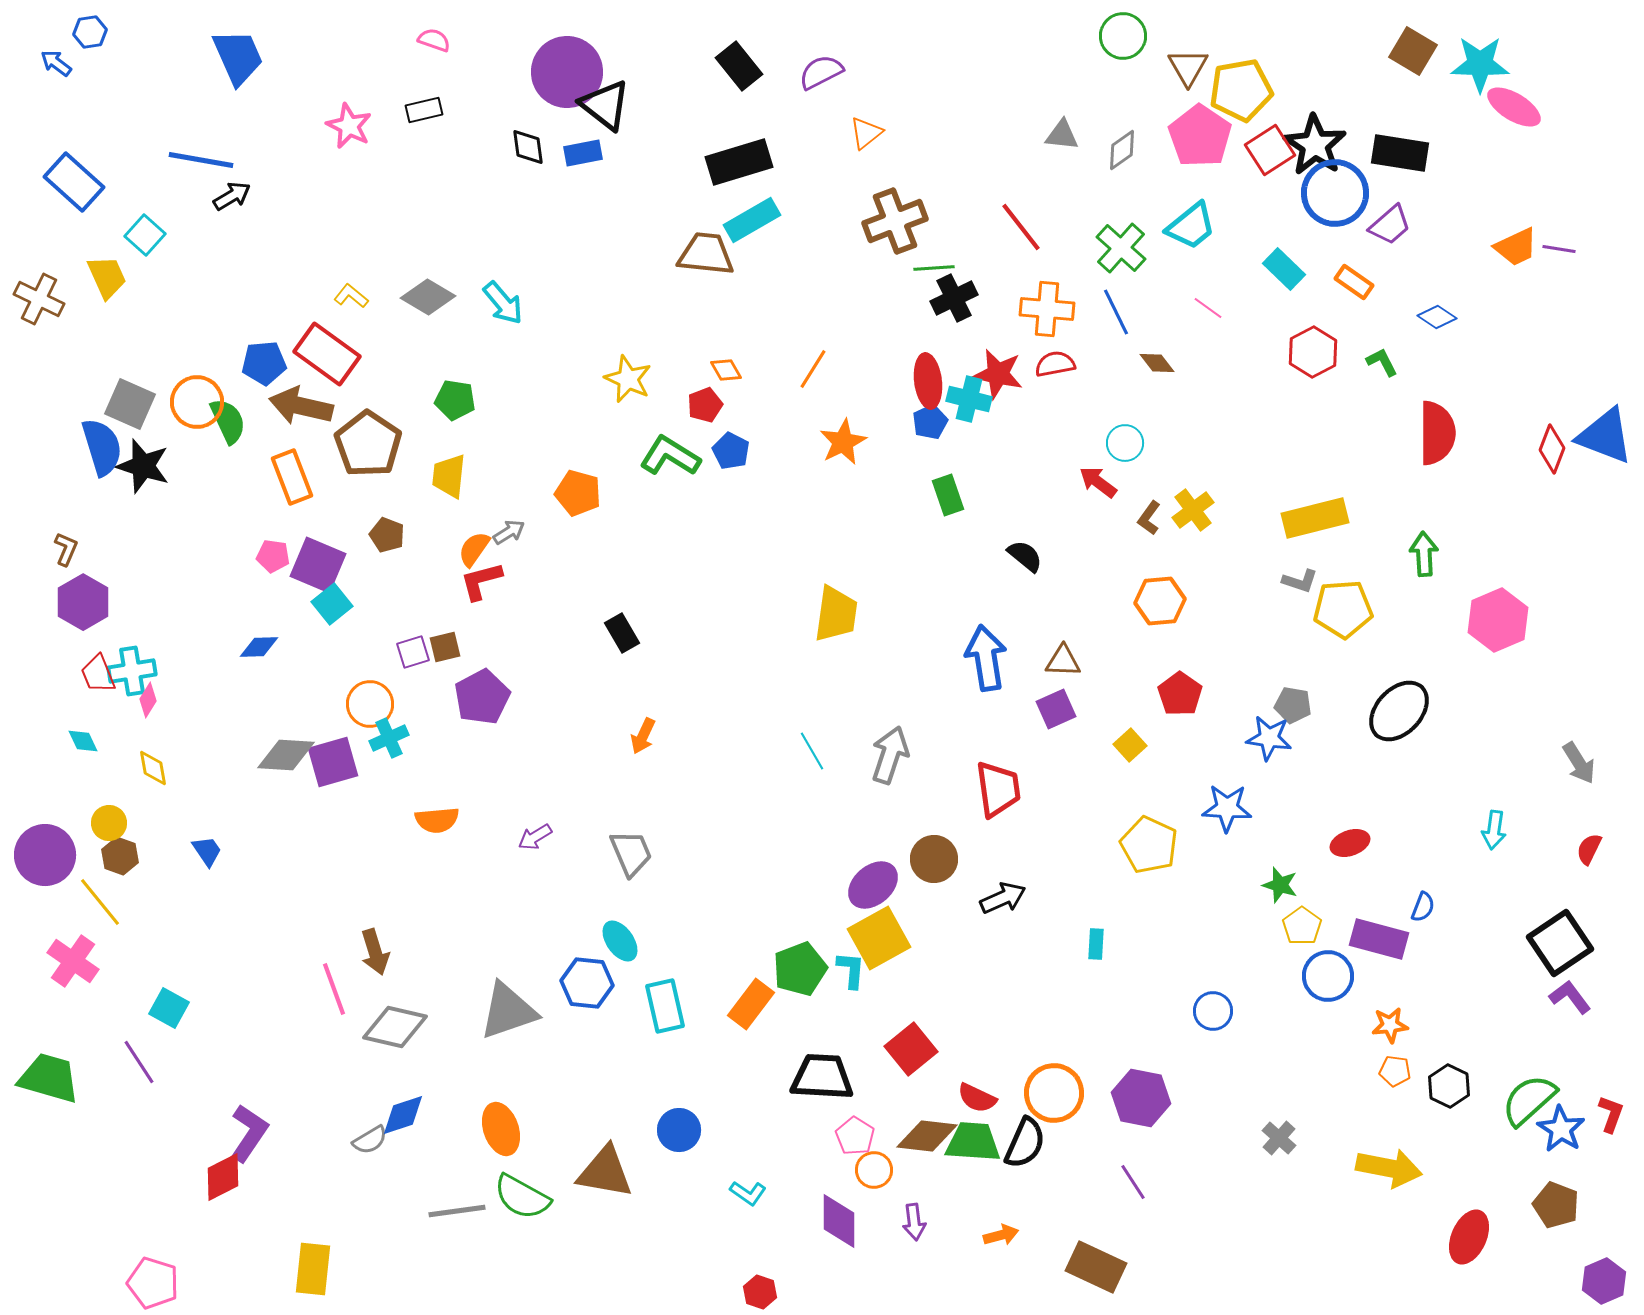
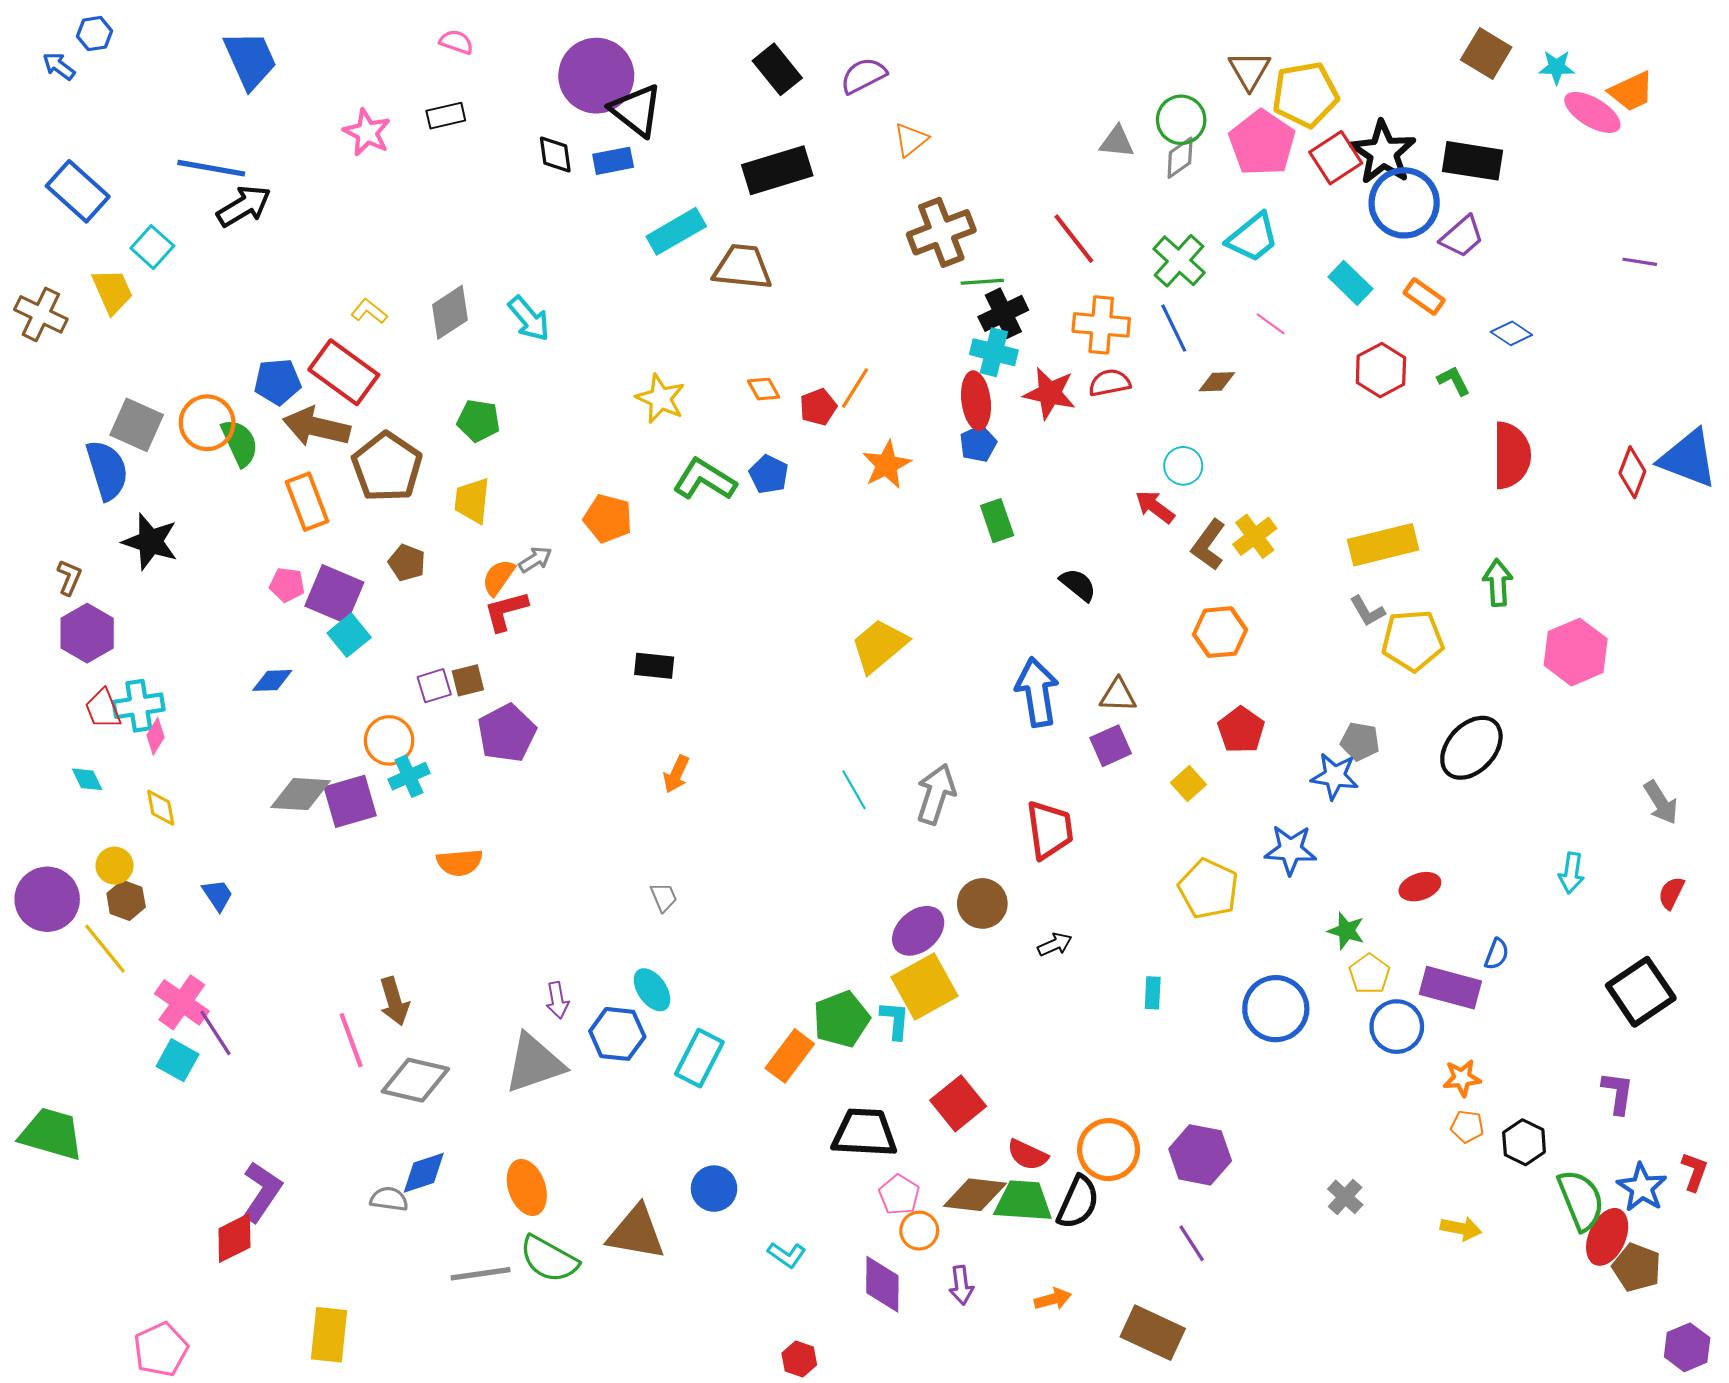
green circle: (1123, 36) -> (1181, 120), moved
cyan star: (1480, 64) -> (1557, 67), size x0.6
black arrow: (232, 196) -> (244, 206), size x1.4
cyan rectangle: (752, 220) -> (676, 231), moved
orange trapezoid: (1516, 247) -> (1631, 91), moved
gray diamond: (428, 297) -> (450, 312), turned -64
brown diamond: (1157, 363) -> (1217, 382), turned -54
cyan cross: (969, 399) -> (994, 352), moved
red pentagon: (705, 405) -> (818, 407), moved
black star: (143, 466) -> (150, 542), moved
brown L-shape: (1149, 518) -> (1208, 545), size x1.4
gray L-shape: (1300, 581) -> (1367, 611), turned 42
yellow trapezoid: (836, 614) -> (879, 646), turned -138
black rectangle: (622, 633) -> (654, 666), turned -54
purple arrow: (535, 837) -> (557, 1000), moved, turned -68
gray trapezoid: (631, 853) -> (664, 897), size x0.6
black arrow: (1003, 898) -> (1055, 944), size x0.7
pink cross: (73, 961) -> (182, 1002), moved
purple L-shape: (1570, 997) -> (1618, 1093), moved, turned 45
cyan rectangle: (665, 1006) -> (699, 1058), turned 40
blue circle: (1213, 1011) -> (1276, 1009), moved, size x1.6
purple line: (139, 1062) -> (215, 1033), moved
green semicircle: (1529, 1100) -> (1581, 1200), moved, turned 110
gray semicircle: (370, 1140) -> (389, 1199), turned -141
yellow arrow: (1389, 1168) -> (1461, 1228), size x0.6
red ellipse: (1469, 1237) -> (1607, 1237), moved
pink pentagon: (153, 1283) -> (161, 1349), turned 30

